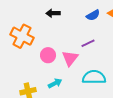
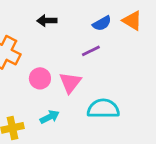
purple line: (88, 43) -> (91, 51), moved

